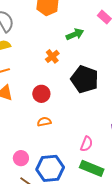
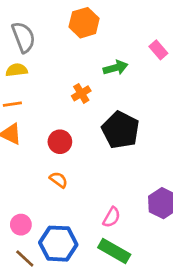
orange semicircle: (44, 122) -> (59, 180), turned 40

